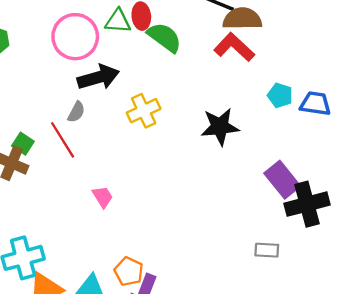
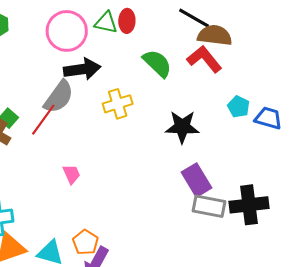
green semicircle: (164, 37) -> (157, 63), moved
gray semicircle: (76, 112) -> (59, 97), size x1.8
red line: (63, 140) -> (43, 120), turned 60
purple rectangle: (282, 180) -> (196, 180), moved
gray rectangle: (267, 250) -> (209, 206), moved, size x1.5

